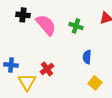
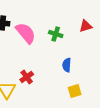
yellow square: (95, 83) -> (75, 91), turned 32

